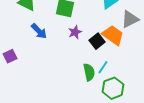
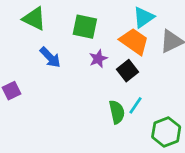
orange trapezoid: (113, 35) -> (134, 41), moved
green hexagon: (113, 88) -> (166, 132), moved

